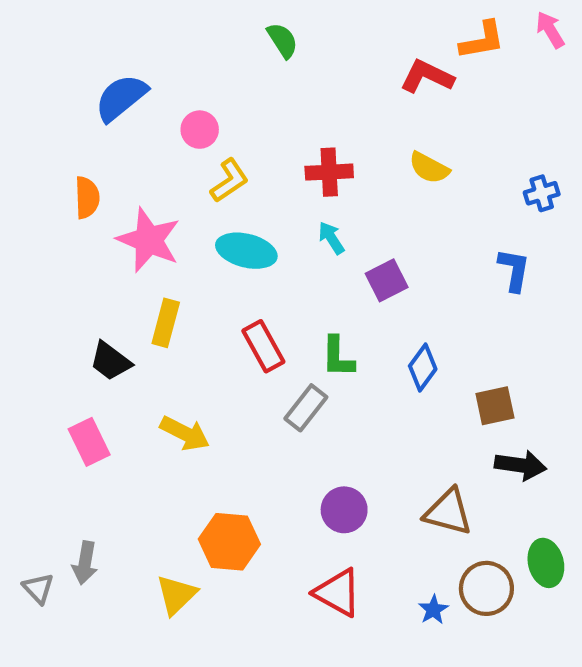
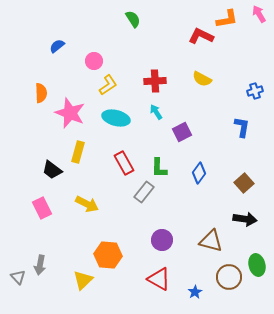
blue semicircle: (121, 98) -> (57, 46), size x0.6
brown square: (495, 406) -> (244, 183), moved, turned -30
blue star: (433, 610) -> (195, 292), moved

